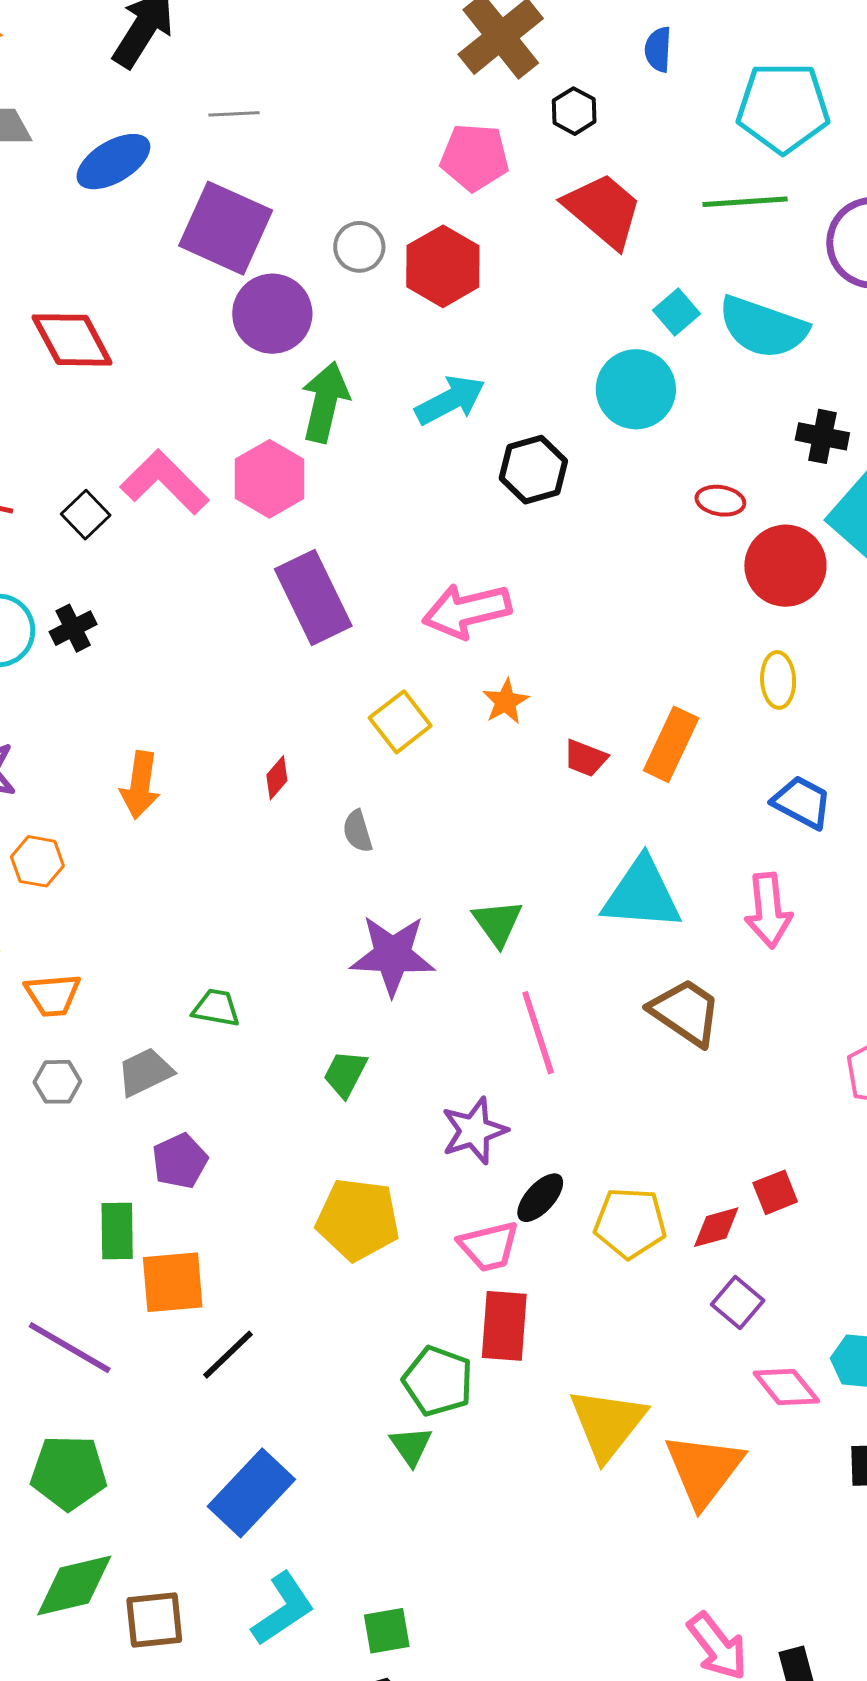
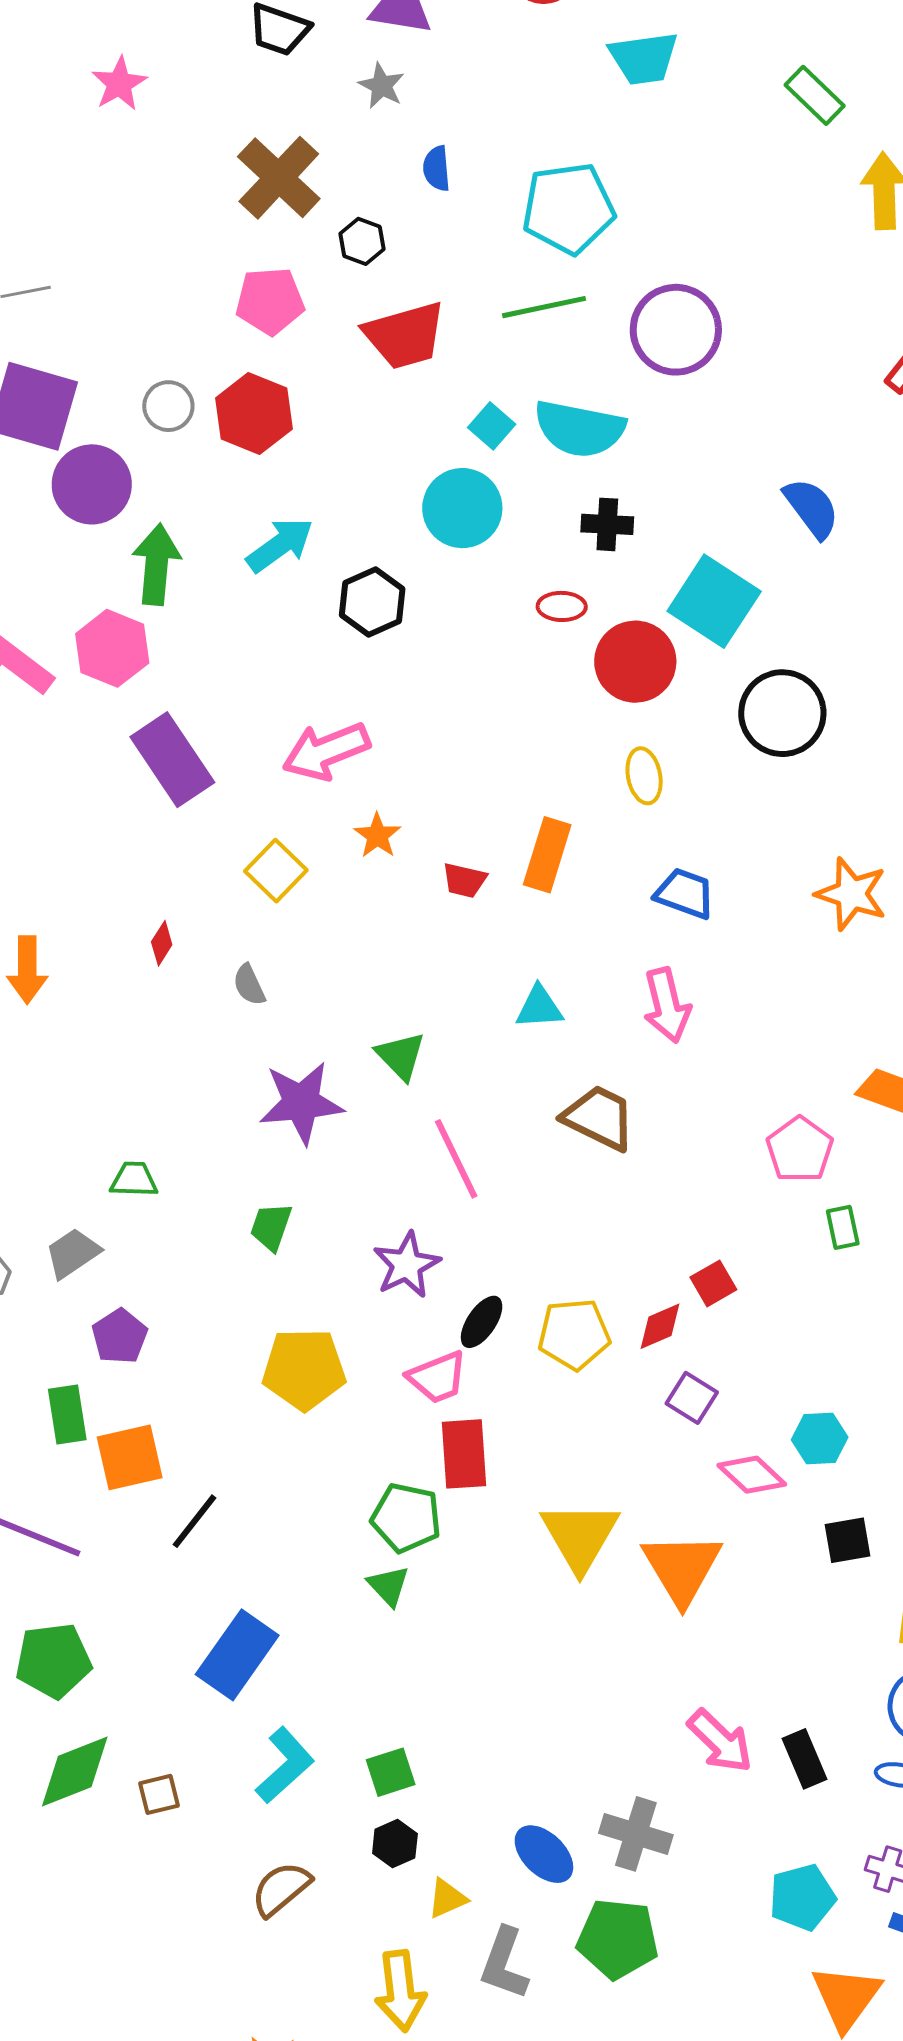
red trapezoid: (603, 210) -> (405, 335), turned 132
black cross: (822, 436) -> (607, 524), moved
cyan triangle: (642, 894) -> (539, 1007), size x0.6
brown square: (154, 1620) -> (159, 1794), size x0.7

